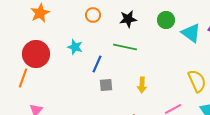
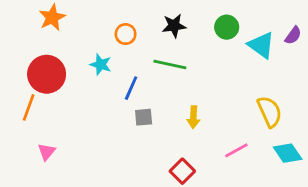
orange circle: (93, 15) -> (126, 34), moved

